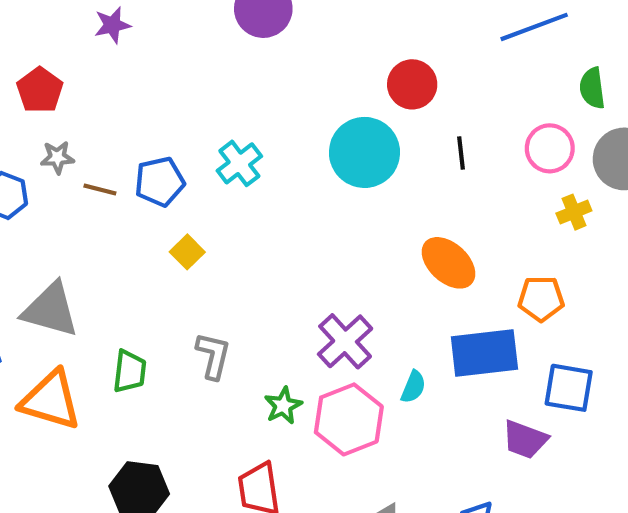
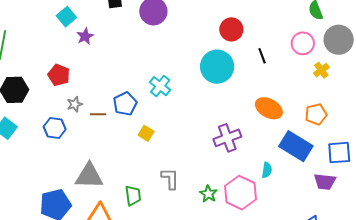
purple cross: (345, 341) -> (227, 138), moved, turned 36
blue rectangle: (484, 353) -> (296, 146), turned 52

